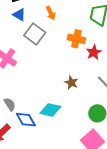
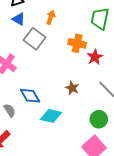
orange arrow: (51, 13) -> (51, 17), turned -136
blue diamond: (26, 120) -> (30, 96), moved

